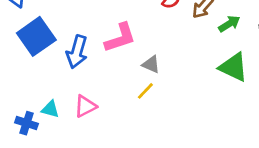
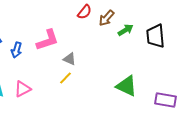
blue arrow: (77, 52) -> (17, 50), size x0.7
green triangle: (233, 67) -> (127, 86), moved

